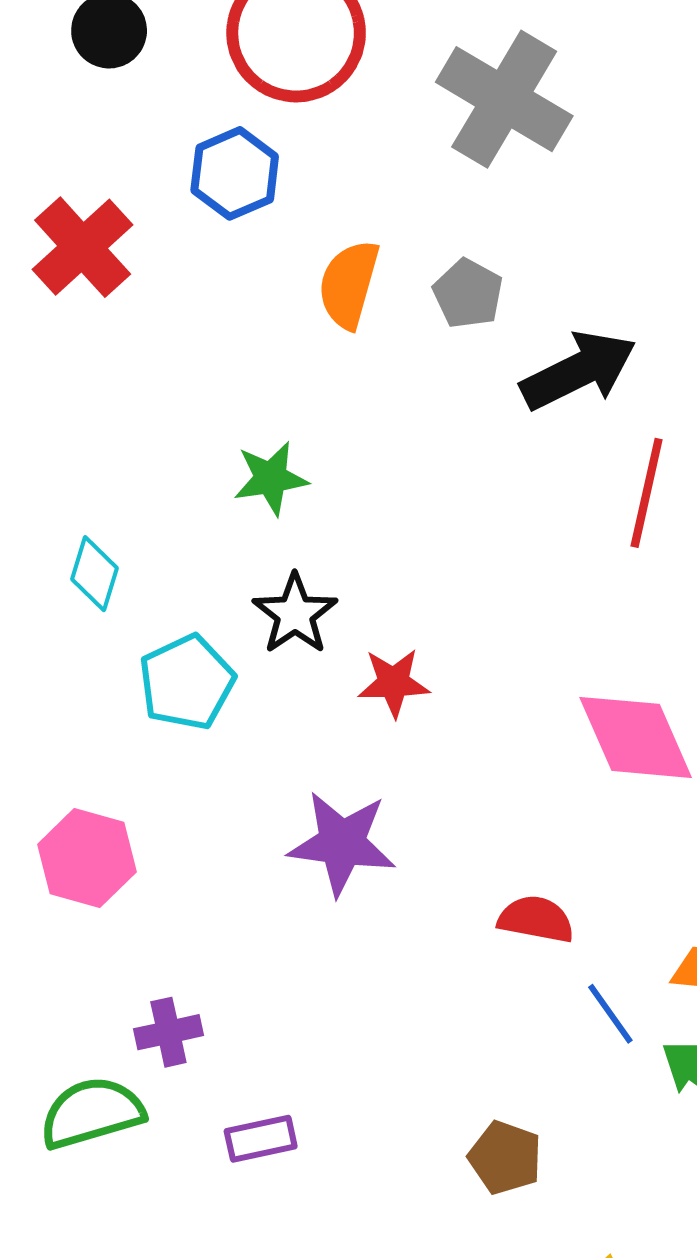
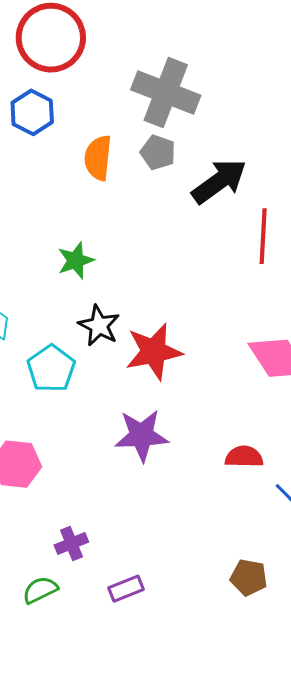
gray cross: (504, 99) -> (166, 92), moved
red star: (394, 683) -> (154, 351), size x1.6
green semicircle: (92, 1113) -> (40, 590), size x0.7

